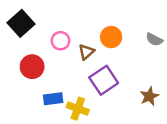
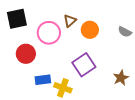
black square: (21, 23) -> (17, 19), turned 30
pink circle: (60, 41) -> (49, 33), size x1.5
brown triangle: (86, 52) -> (70, 21), moved

